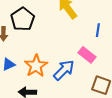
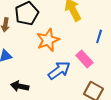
orange star: (36, 66) -> (48, 40), moved

